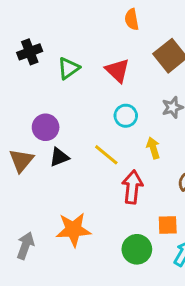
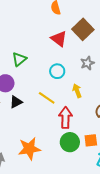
green triangle: (69, 68) -> (19, 59), moved
red triangle: (117, 70) -> (59, 39), moved
green circle: (137, 249) -> (70, 142), moved

